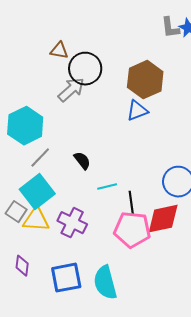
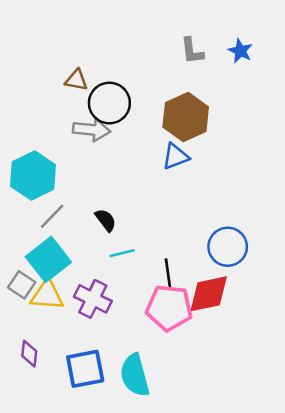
gray L-shape: (170, 28) -> (192, 51), moved
gray arrow: (71, 90) -> (92, 130), turned 48
cyan line: (107, 187) -> (122, 253), moved

